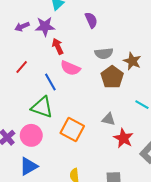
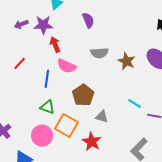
brown pentagon: (112, 77) -> (83, 95), moved
blue line: (50, 82) -> (47, 79), turned 36
green triangle: (42, 107) -> (47, 107), moved, size x0.7
pink circle: (31, 135) -> (42, 136), moved
red star: (123, 138) -> (92, 142), moved

